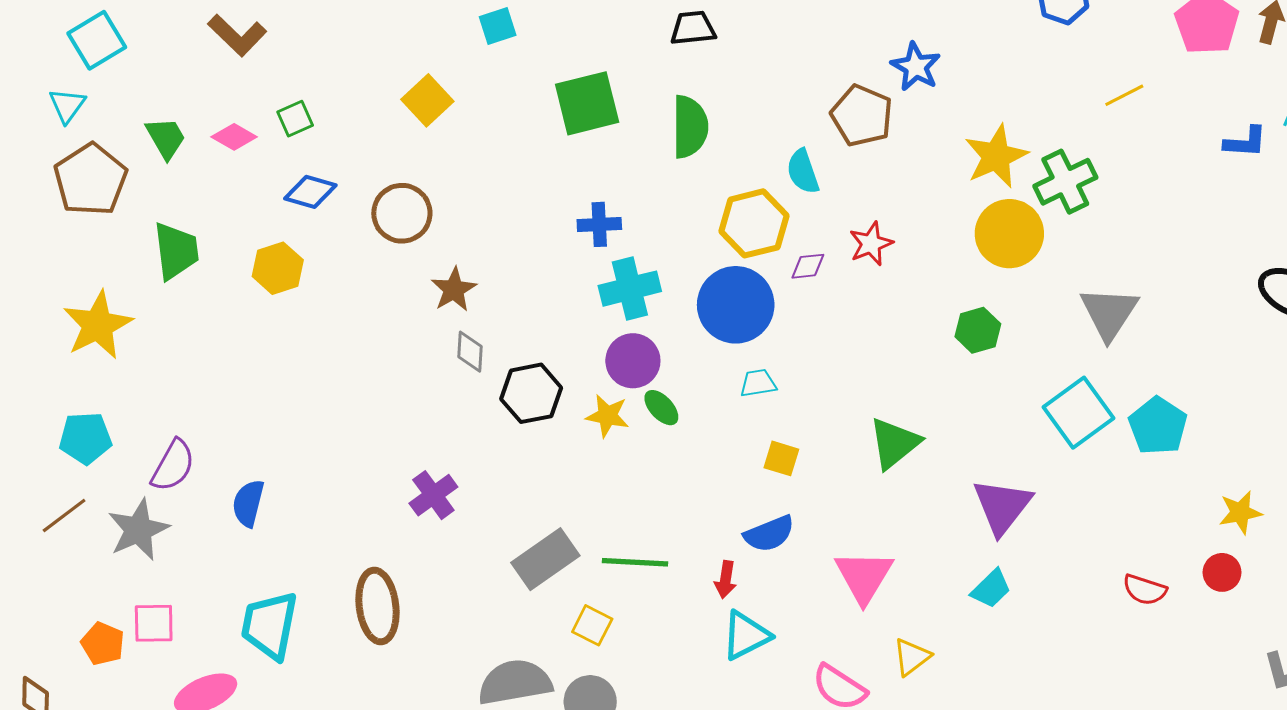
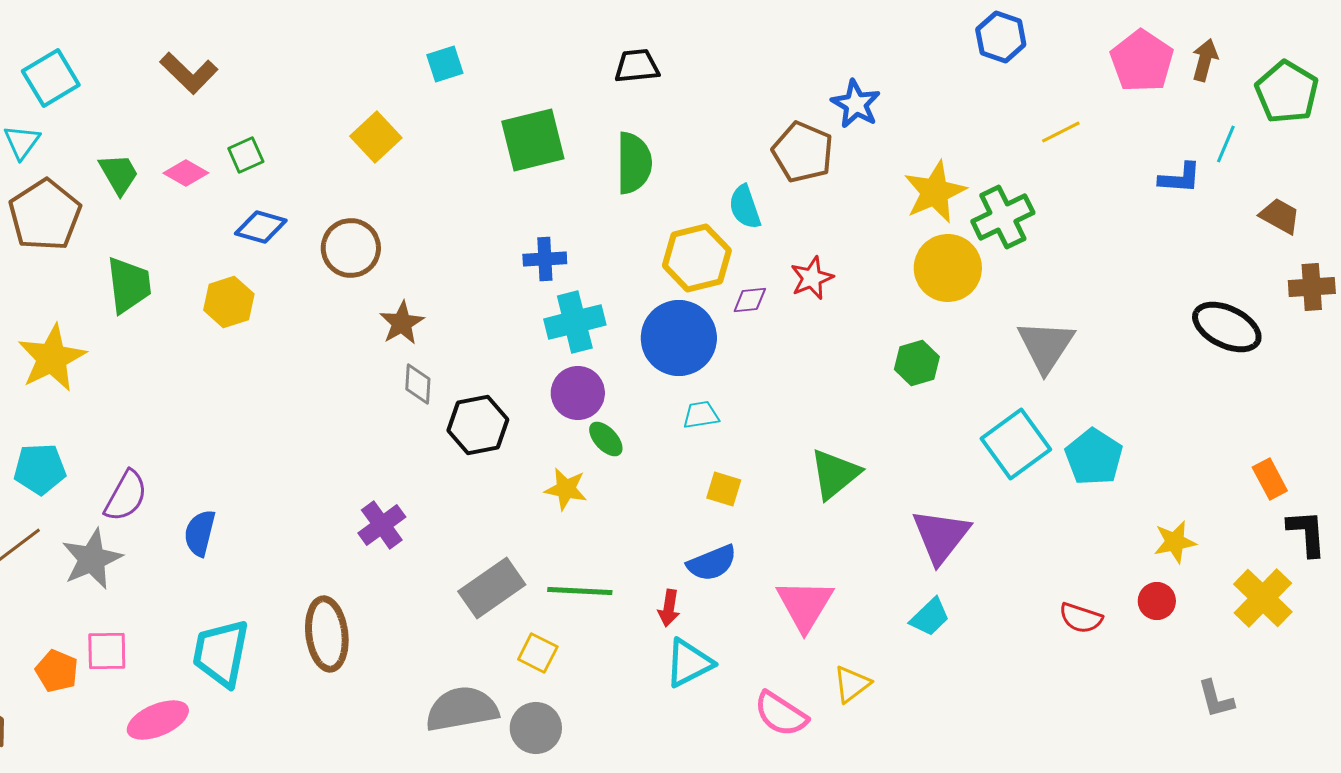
yellow star: (607, 416) -> (566, 489), moved

